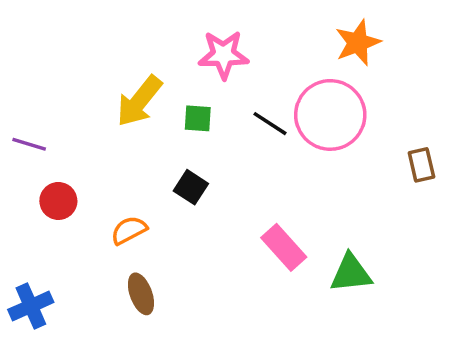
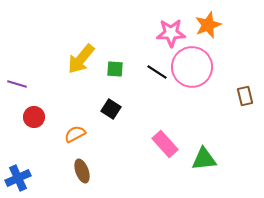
pink star: (224, 55) -> (171, 33), moved

